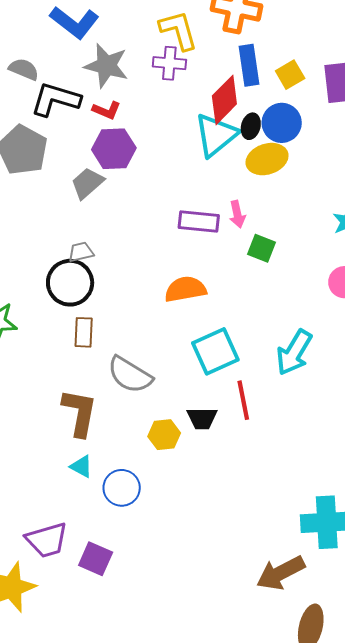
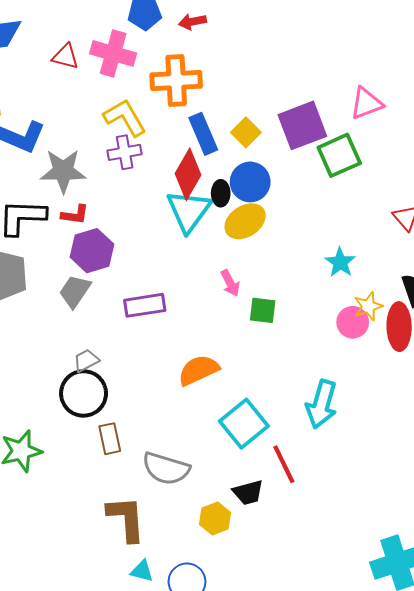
purple rectangle: (199, 221) -> (145, 305), moved

